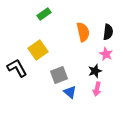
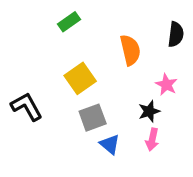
black semicircle: (108, 32) -> (176, 34), moved
yellow square: (38, 50) -> (80, 78), moved

